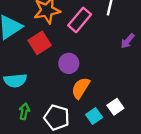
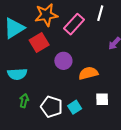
orange semicircle: (81, 88) -> (88, 73), moved, turned 42
white square: (115, 107) -> (102, 99), turned 32
cyan square: (94, 116) -> (75, 107), moved

